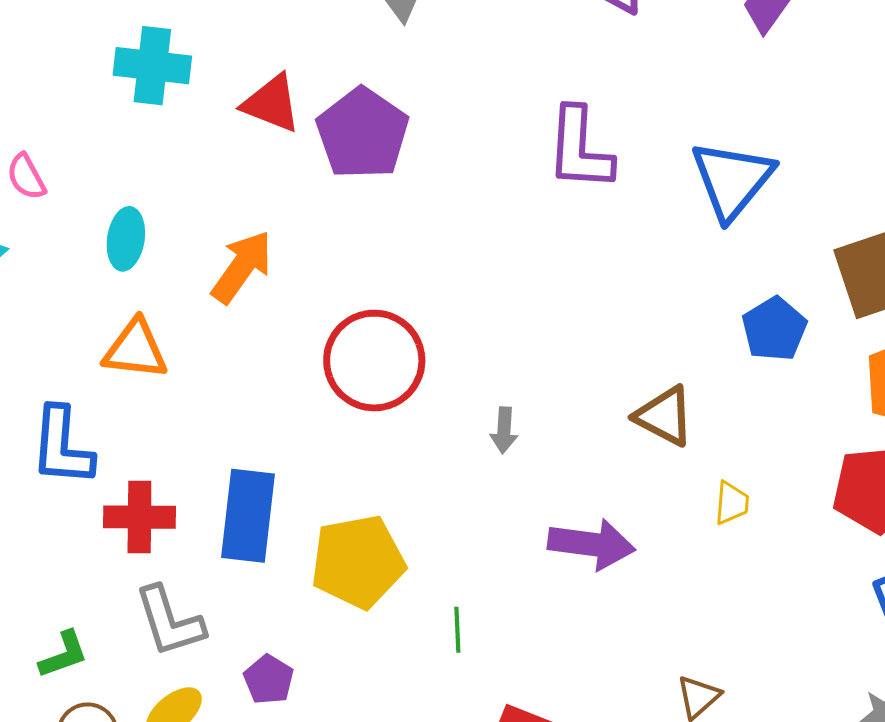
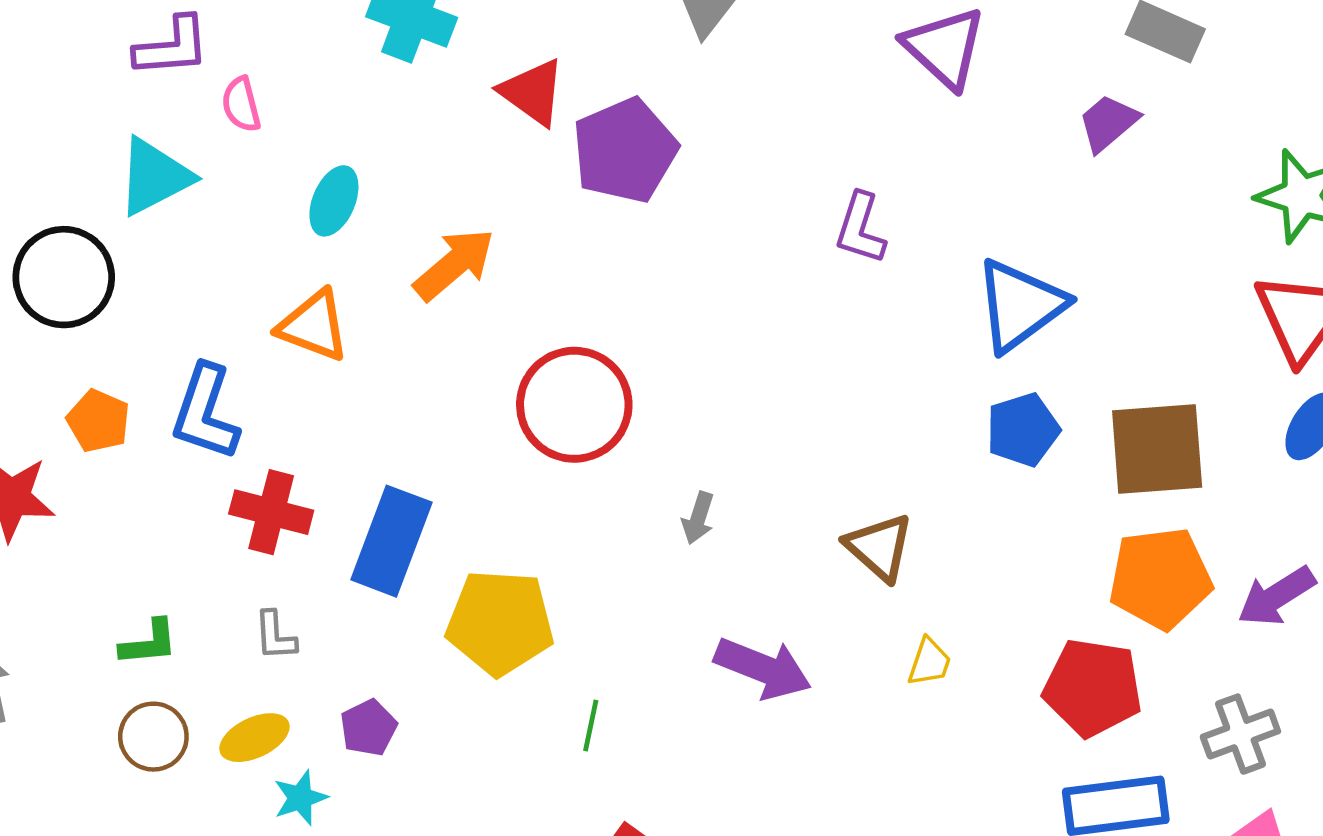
purple L-shape: (580, 149) -> (860, 228), size x0.7
blue pentagon: (774, 329) -> (1023, 430), moved
gray L-shape: (169, 621) -> (275, 636), size x0.6

